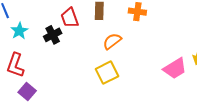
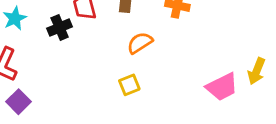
yellow square: (107, 73) -> (129, 85), size x0.7

